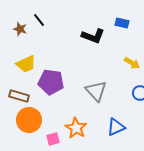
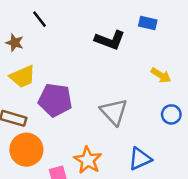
brown star: (20, 29) -> (15, 43), moved

